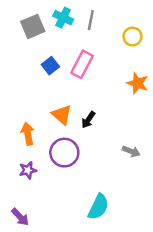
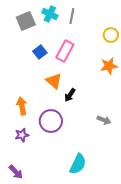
yellow circle: (132, 37) -> (111, 35), moved
orange star: (138, 83) -> (109, 66), turned -30
orange triangle: (62, 115) -> (54, 81), moved

